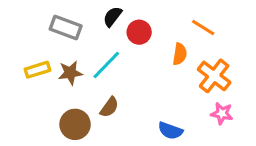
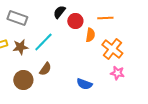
black semicircle: (113, 17) -> (59, 12), moved
orange line: (203, 27) -> (105, 18), turned -35
red circle: (139, 32) -> (75, 21), moved

